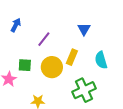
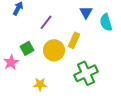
cyan semicircle: (101, 60) -> (106, 22), moved
green square: (25, 65) -> (27, 48), turned -32

